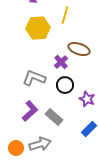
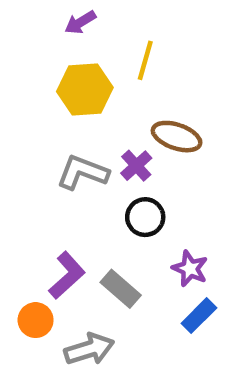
gray L-shape: (34, 78) -> (83, 172), moved
purple star: (87, 99) -> (190, 269), moved
orange circle: (16, 148) -> (36, 320), moved

